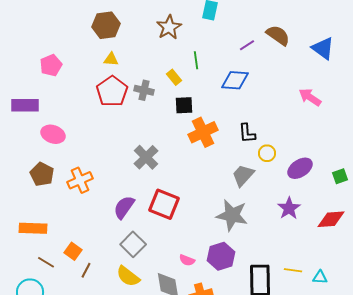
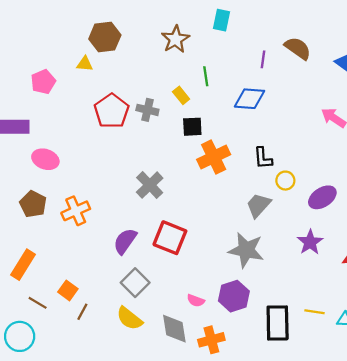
purple line: (247, 45) -> (263, 59), turned -49
yellow triangle: (111, 59) -> (85, 64), moved
orange rectangle: (33, 228) -> (23, 265), turned -60

